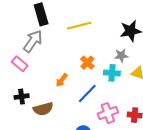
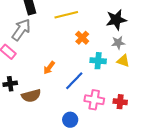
gray star: (121, 55) -> (118, 43), moved
orange cross: (87, 63) -> (82, 38), moved
pink cross: (108, 113) -> (94, 100), turned 30

